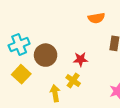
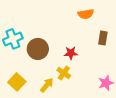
yellow square: (21, 74) -> (17, 82), moved
yellow arrow: (55, 93) -> (47, 85), turned 49

